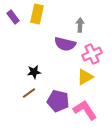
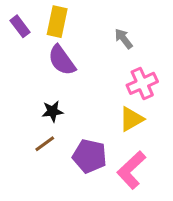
gray arrow: (80, 25) -> (124, 39), turned -40
purple semicircle: (65, 44) -> (62, 60), moved, turned 40
pink L-shape: (85, 110) -> (131, 170), turned -100

